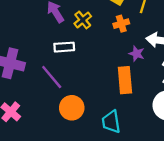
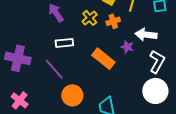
yellow cross: (83, 20) -> (90, 18), moved
orange rectangle: (125, 80) -> (103, 59), moved, turned -45

